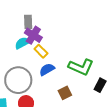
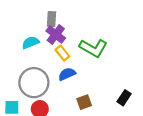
cyan semicircle: (22, 43) -> (31, 43), moved
green L-shape: (81, 67) -> (93, 48), moved

